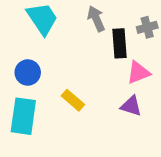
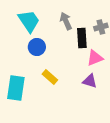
blue circle: (28, 73) -> (37, 47), moved

